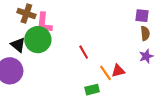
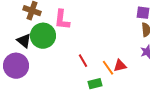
pink L-shape: (44, 23) -> (62, 20), moved
red line: (84, 52) -> (83, 61), moved

